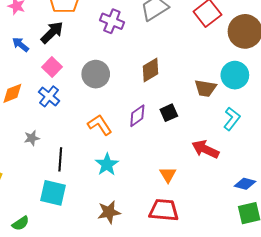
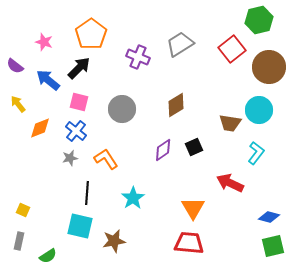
blue arrow: (21, 45) -> (48, 80), size x1.4
pink square: (52, 67) -> (79, 102), turned -30
orange L-shape: (100, 125) -> (106, 159), moved
gray star: (32, 138) -> (70, 158), moved
orange triangle: (168, 175) -> (193, 208), size x1.4
brown star: (109, 212) -> (114, 241), moved

